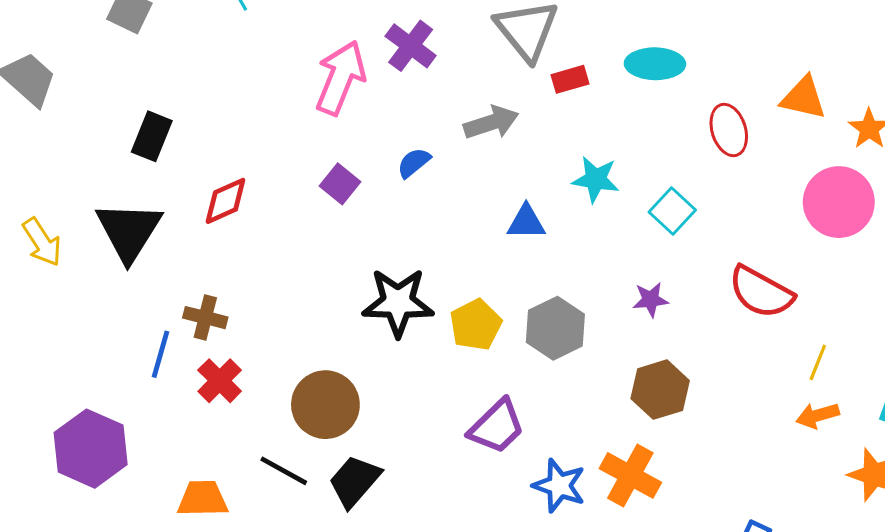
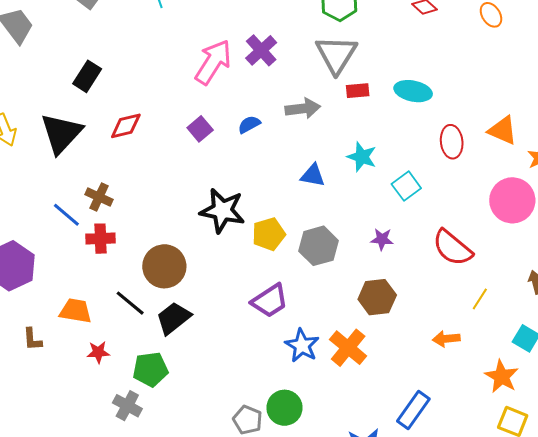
blue line: (160, 354) -> (66, 215), turned -76
red cross: (220, 381) -> (101, 239), turned 32
orange arrow: (818, 415) -> (446, 339), moved

